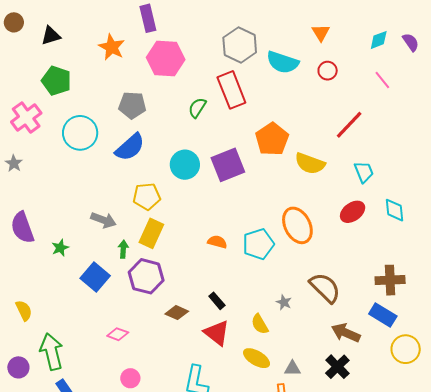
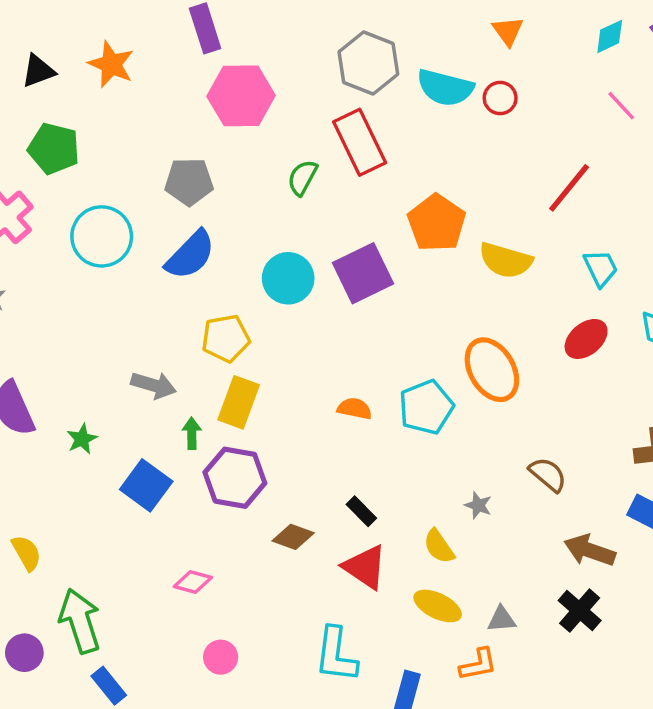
orange star: (112, 47) -> (111, 64), moved
red circle: (328, 71) -> (500, 98), moved
brown semicircle: (325, 288) -> (548, 474), size x0.7

